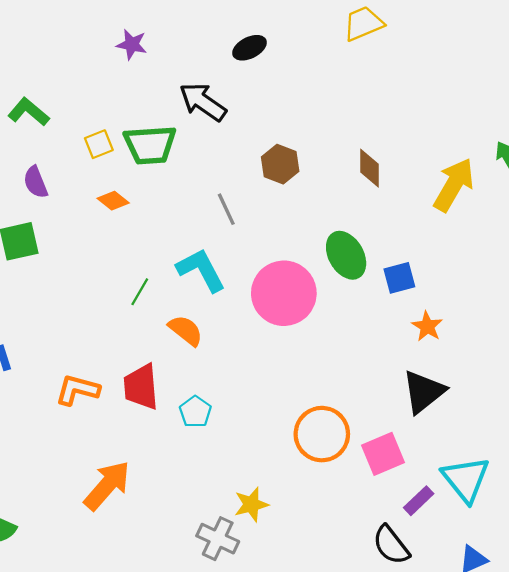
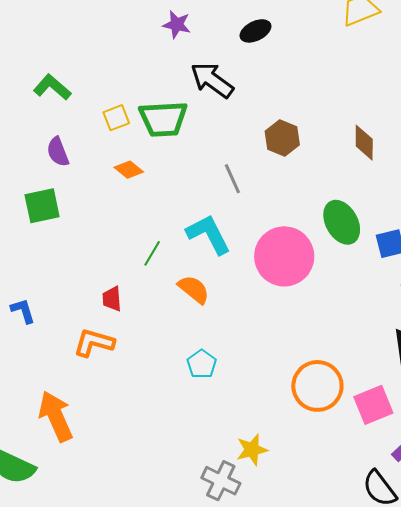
purple star: (132, 44) -> (177, 25), moved
red trapezoid: (141, 387) -> (112, 299), moved, size x0.6
orange arrow: (107, 485) -> (56, 416), moved, turned -66

